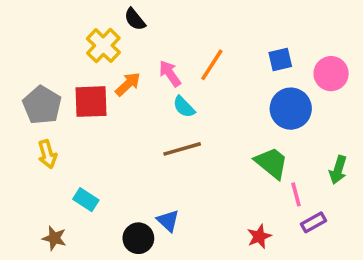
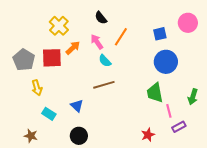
black semicircle: (135, 19) -> (101, 18), moved
pink circle: (331, 74) -> (188, 23), moved
yellow arrow: (47, 154) -> (37, 88), moved
green trapezoid: (271, 163) -> (155, 93), turned -140
blue triangle: (168, 221) -> (77, 106), moved

